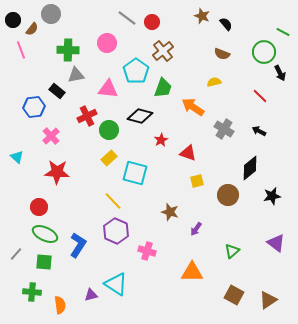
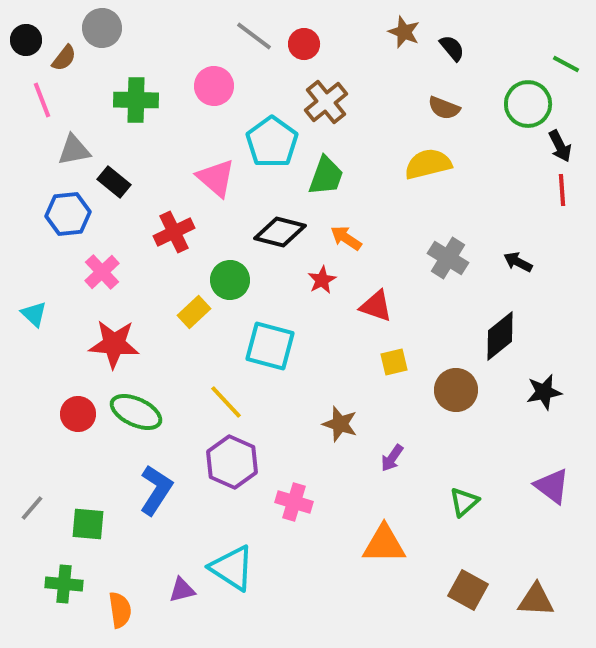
gray triangle: (76, 75) -> (74, 150), moved
yellow semicircle: (214, 82) -> (428, 164), size x1.6
pink triangle: (108, 89) -> (216, 178), turned 35
red line: (260, 96) -> (562, 190), moved, turned 42
orange arrow: (193, 107) -> (346, 238), moved, size x0.7
green circle: (109, 130) -> (230, 280), moved
yellow rectangle: (109, 158) -> (194, 312), moved
green ellipse: (45, 234) -> (136, 412), moved
brown triangle: (268, 300) -> (536, 600), turned 36

